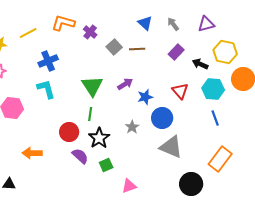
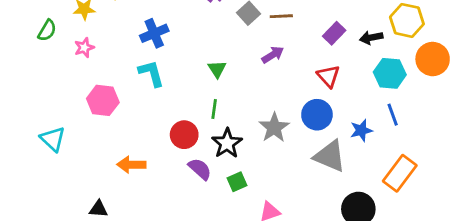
purple rectangle: (176, 52) -> (334, 33), moved
black arrow: (200, 64) -> (371, 38), turned -35
purple arrow: (125, 84) -> (273, 55), moved
green triangle: (92, 86) -> (217, 69), size x0.6
red triangle: (180, 91) -> (328, 76), moved
blue star: (145, 97) -> (361, 130), moved
gray star: (132, 127) -> (274, 128), size x1.5

